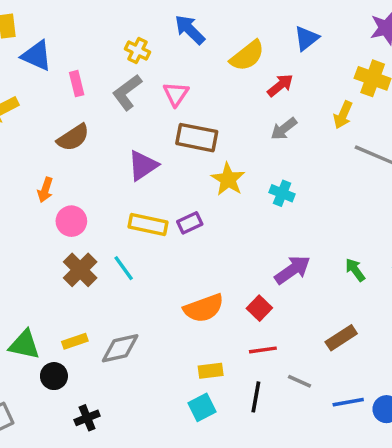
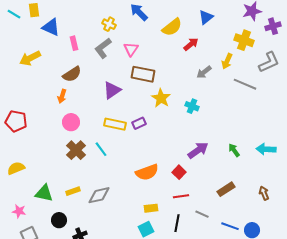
gray arrow: (284, 129) -> (204, 72), moved
orange arrow: (45, 190) -> (62, 96), moved
black circle: (54, 376) -> (59, 220), moved
blue line: (348, 402) -> (230, 226), turned 30

